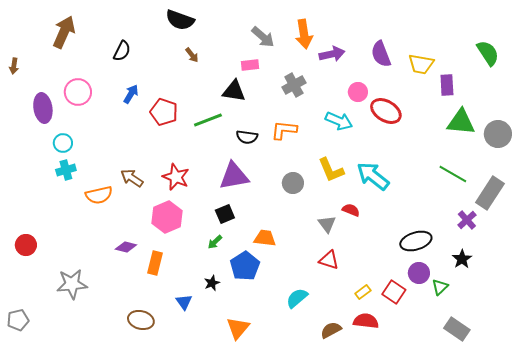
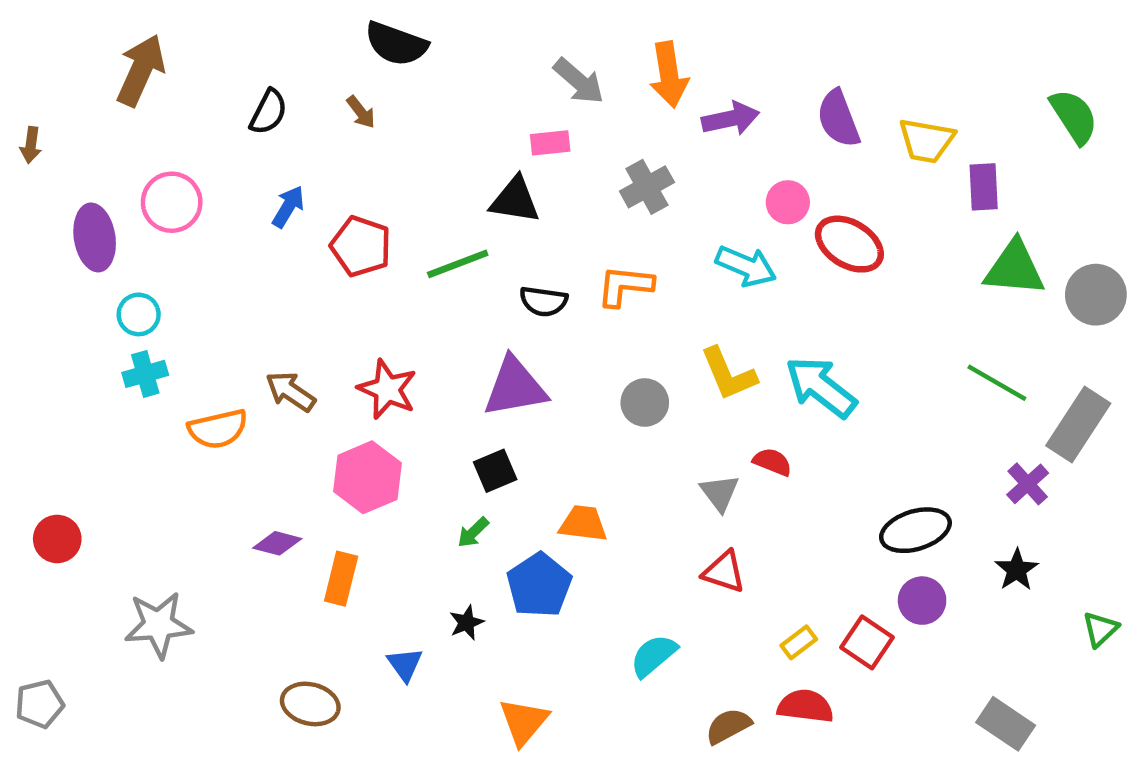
brown arrow: (192, 55) -> (361, 112), moved
green triangle: (440, 287) -> (1100, 629), moved

